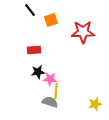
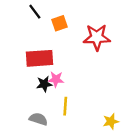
red rectangle: (34, 50) -> (40, 58), size x1.6
pink star: (50, 79) -> (56, 79), moved
gray semicircle: (50, 102) -> (38, 119), moved

